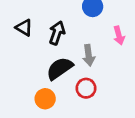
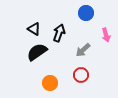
gray arrow: (89, 55) -> (83, 50), turned 56
black semicircle: (60, 68) -> (37, 52), moved

